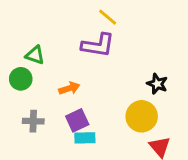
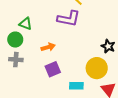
gray cross: (33, 121) -> (16, 60), moved
cyan rectangle: (85, 138) -> (76, 86), moved

